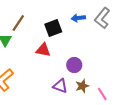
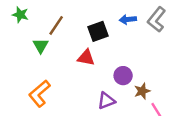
purple triangle: (60, 86) -> (106, 101), turned -42
brown star: (82, 86) -> (142, 91), moved

